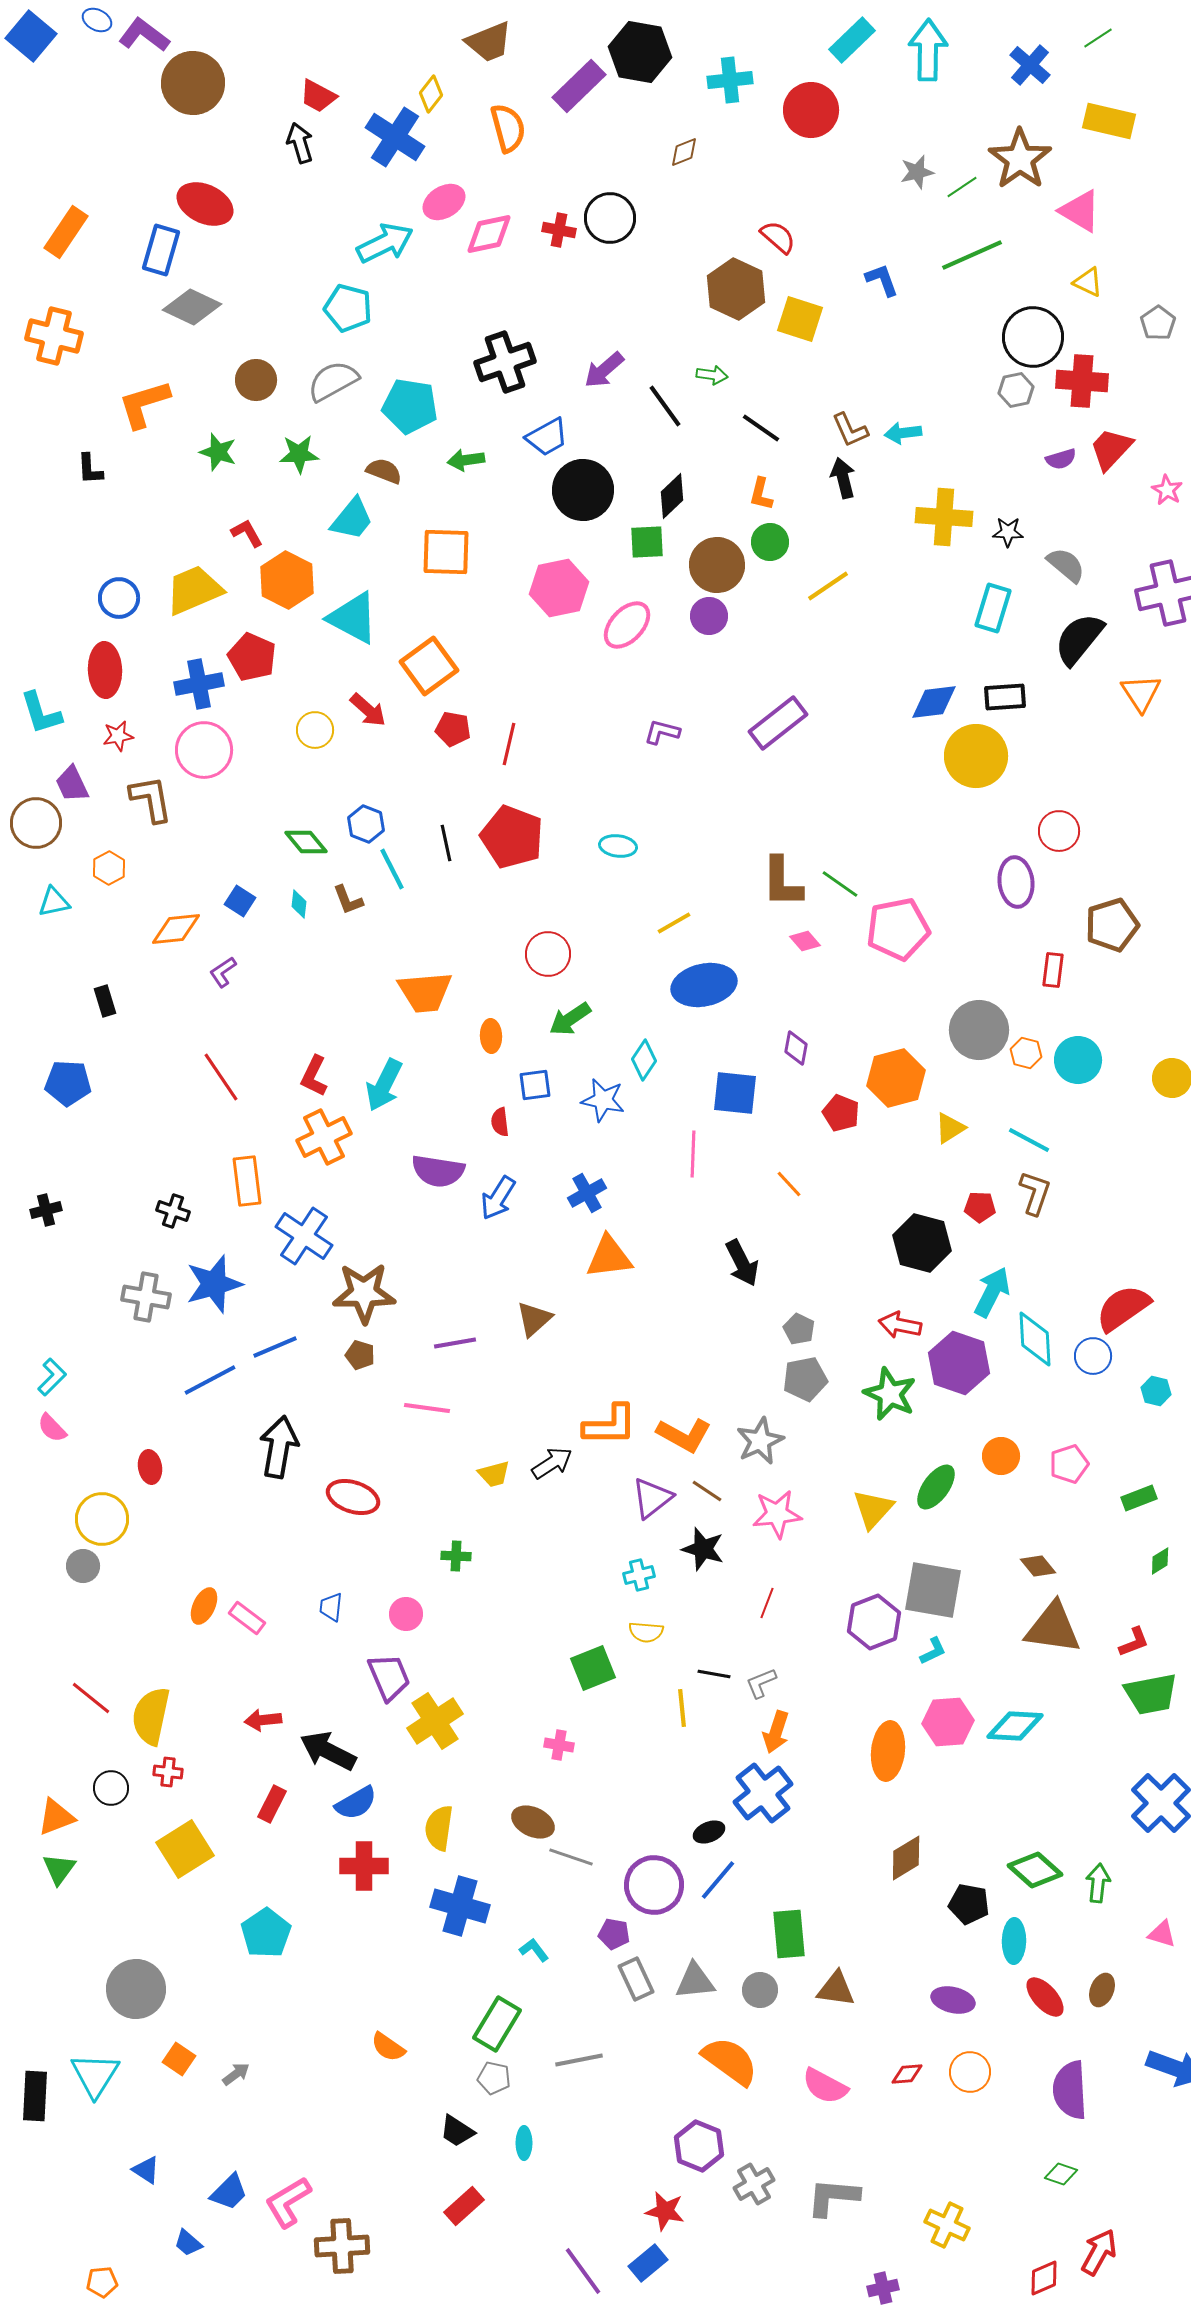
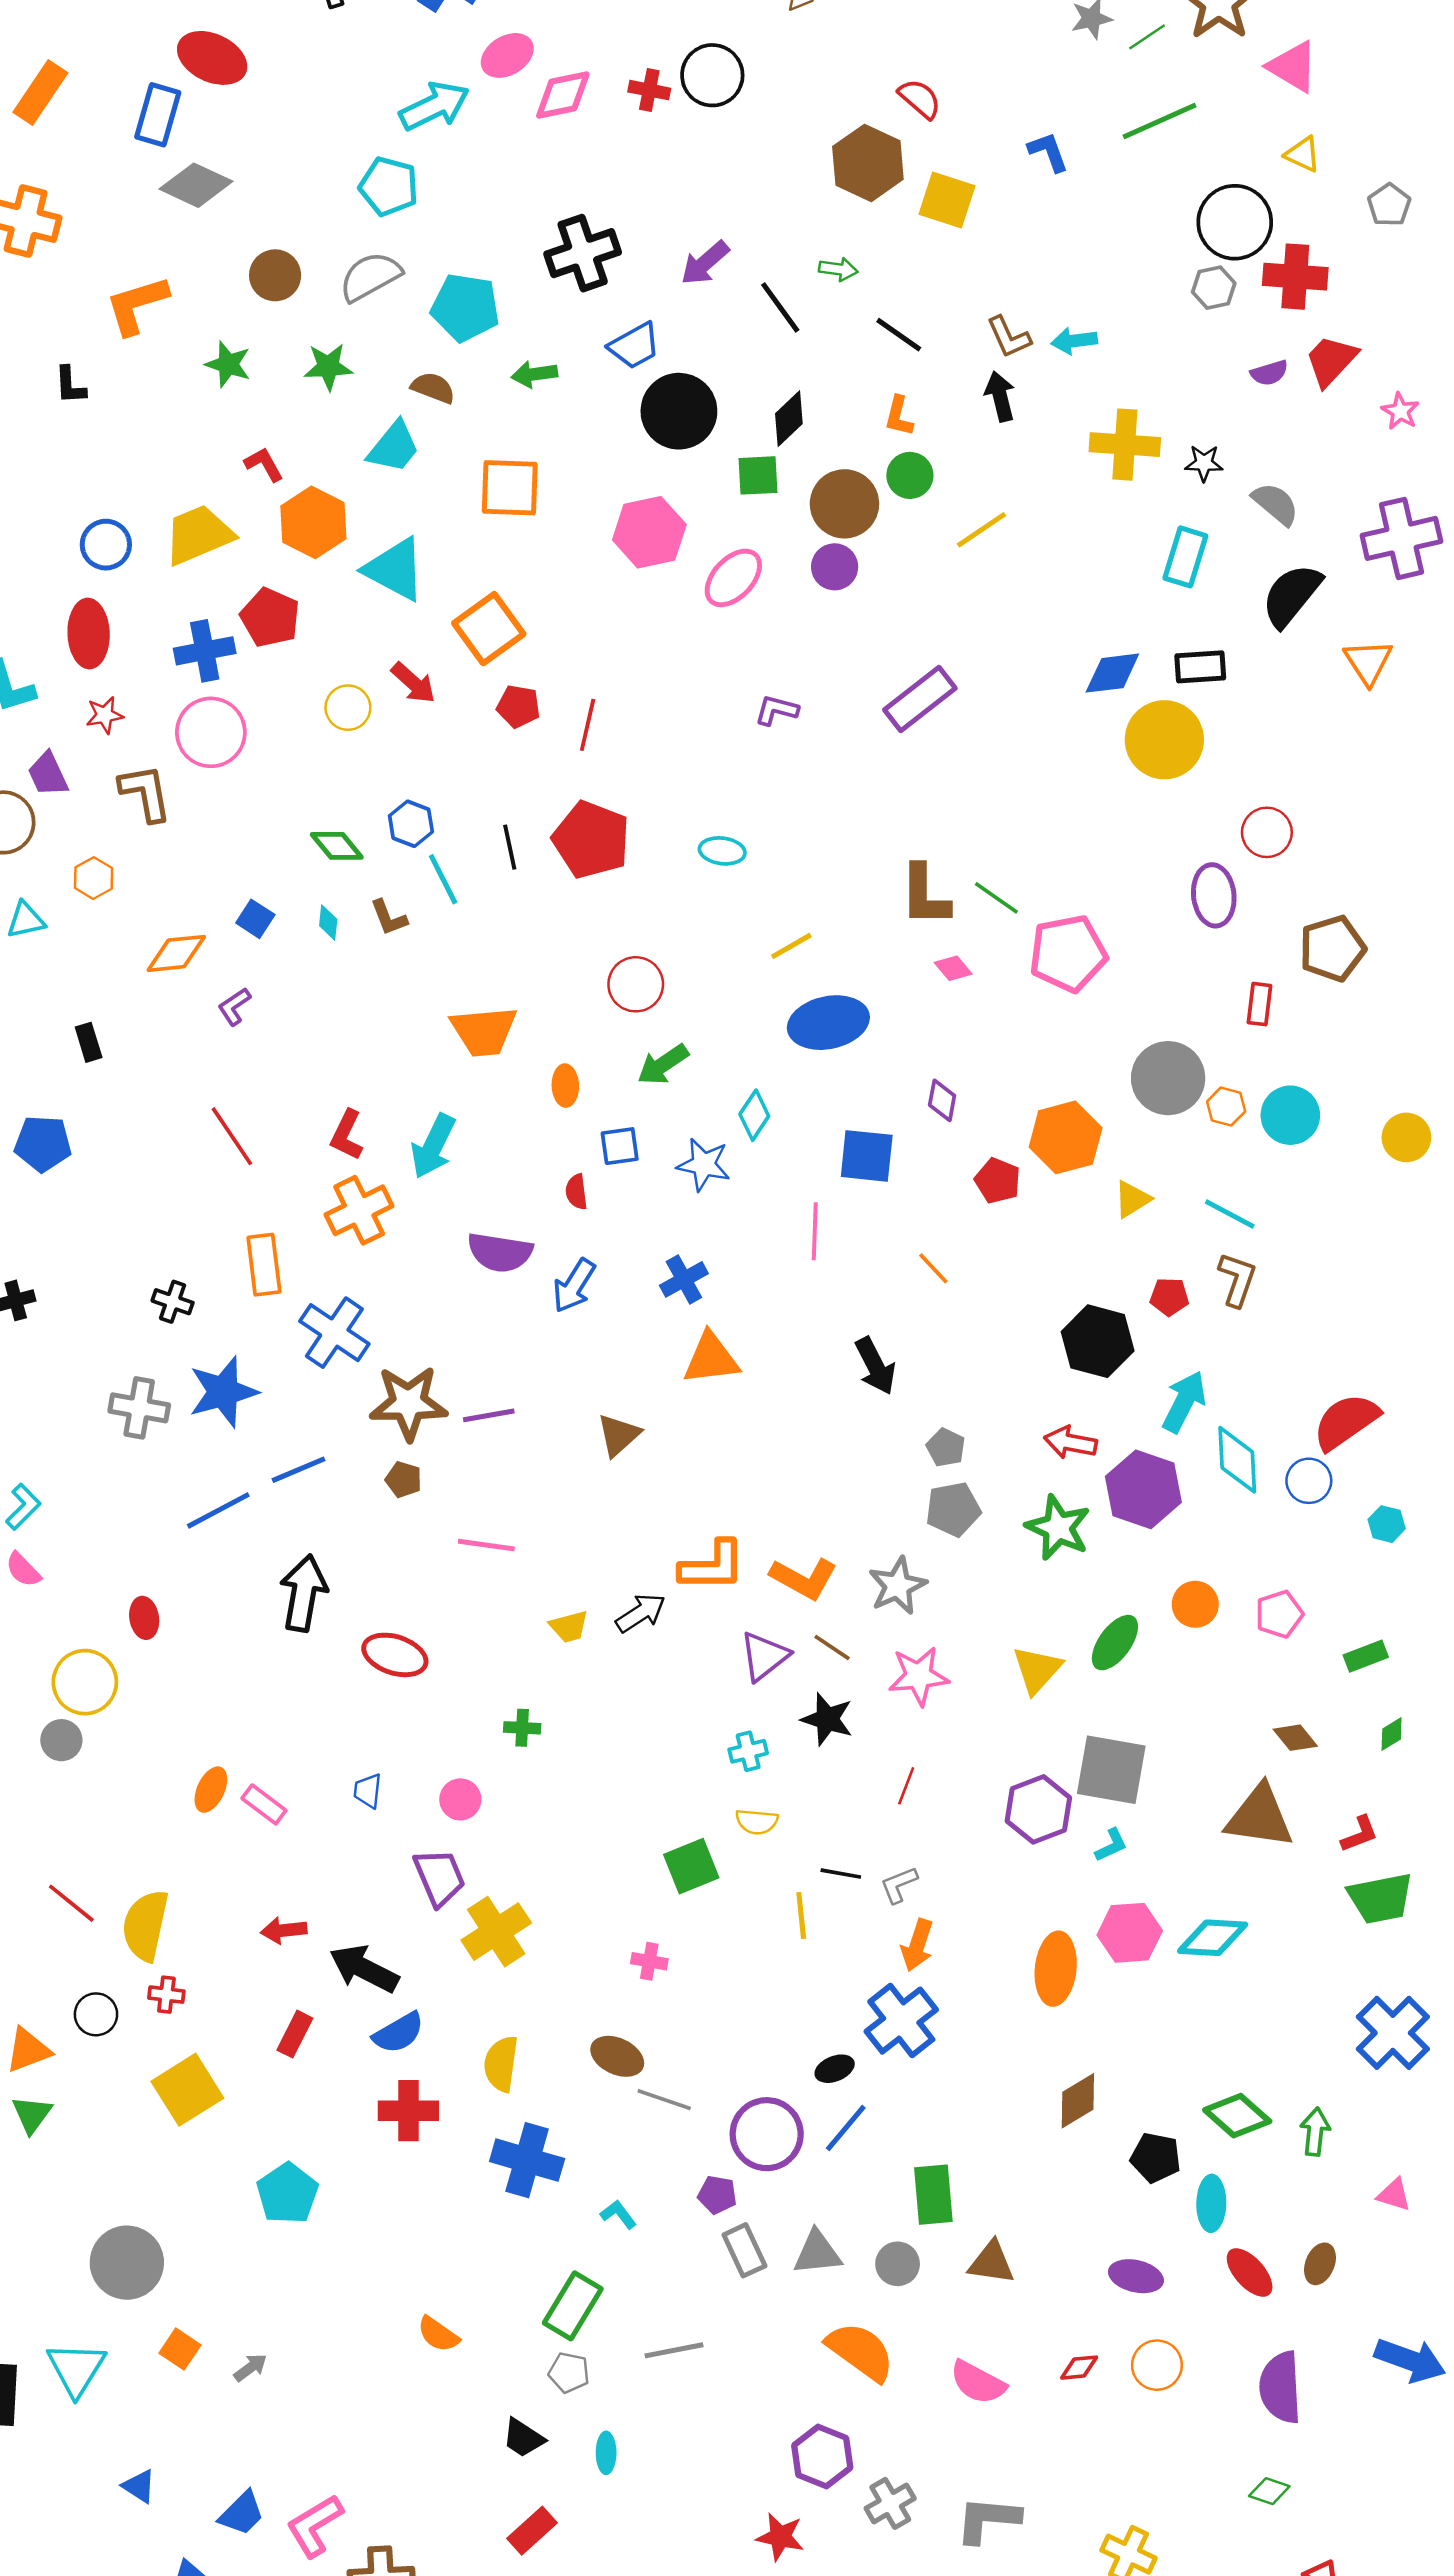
purple line: (455, 1343) -> (489, 1415), moved
brown diamond: (1038, 1566) -> (1295, 1738), moved

